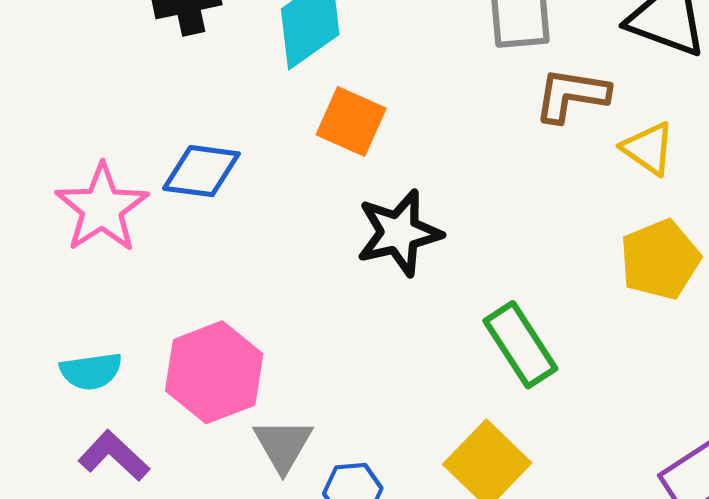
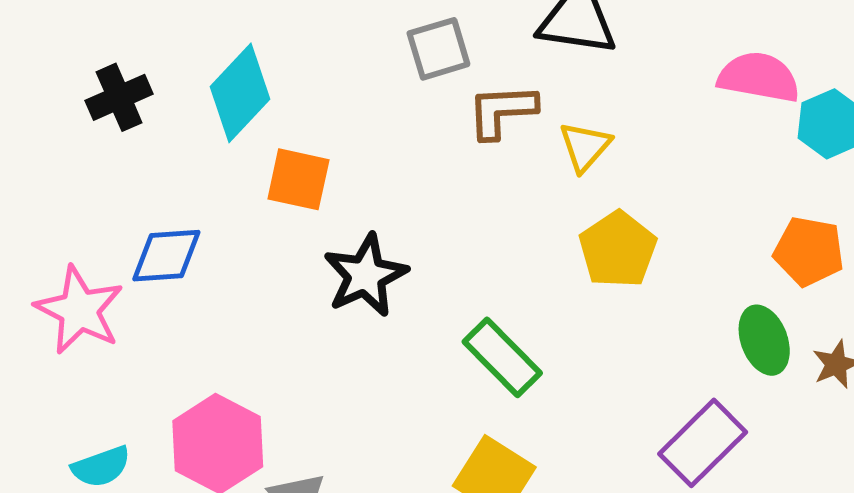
yellow triangle: (648, 148) -> (585, 147), turned 48

